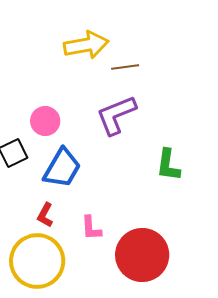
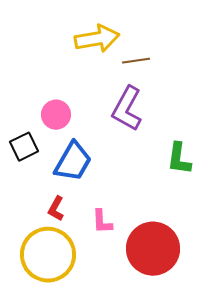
purple L-shape: (116, 115) -> (127, 109), turned -39

